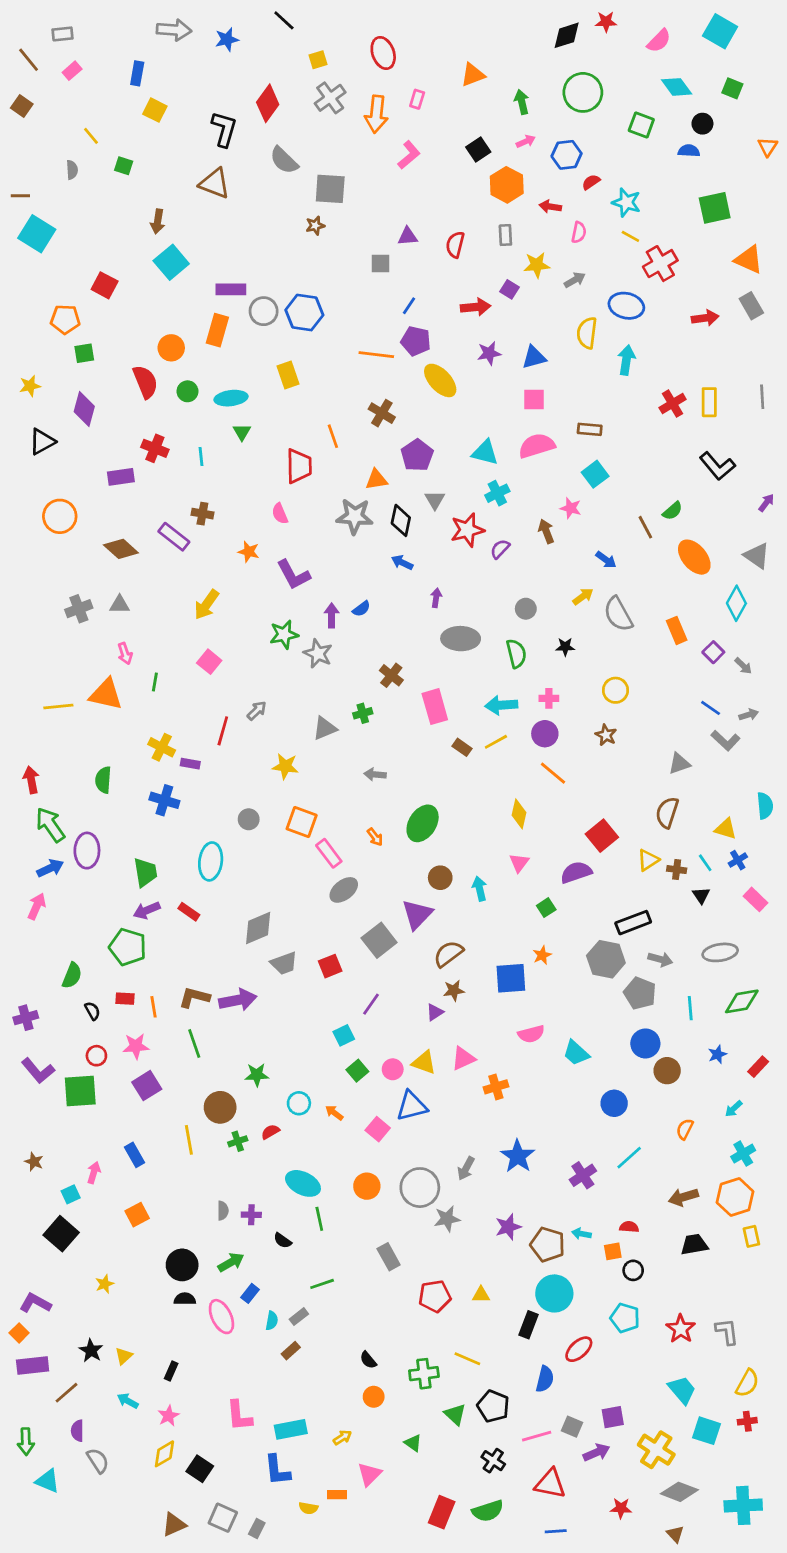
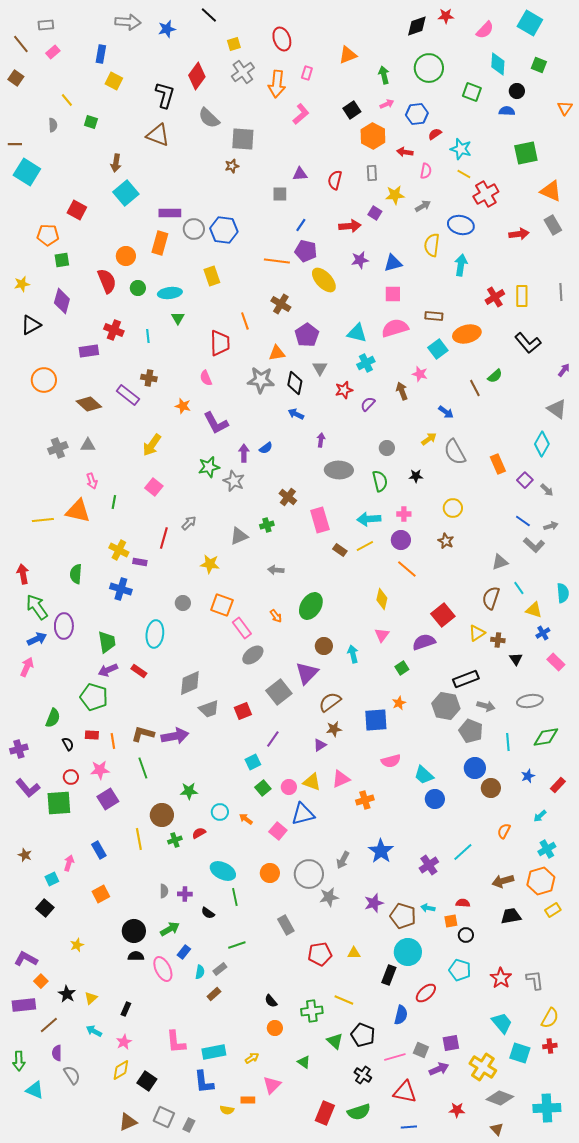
cyan diamond: (677, 87) -> (498, 64), turned 40
red star: (467, 530) -> (344, 390), size x0.7
orange ellipse: (694, 557) -> (467, 334), moved, turned -64
cyan line: (705, 863) -> (519, 588), moved
blue circle: (614, 1103) -> (435, 799), moved
black square: (61, 1234) -> (45, 908), size x0.7
yellow rectangle: (751, 1236) -> (553, 910), turned 70
orange square: (19, 1333) -> (41, 981), moved

